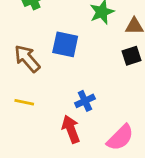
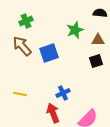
blue square: (65, 44) -> (49, 53), turned -30
brown arrow: (27, 59) -> (22, 46), moved

